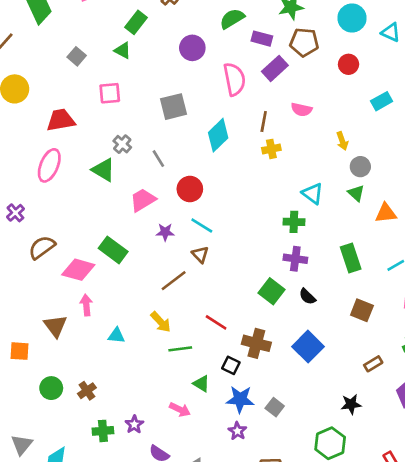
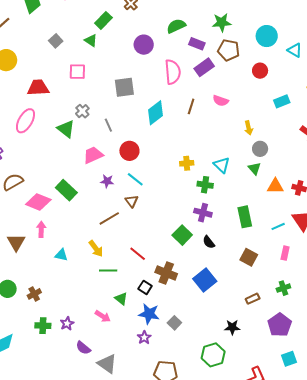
yellow cross: (271, 149) -> (187, 163), moved

